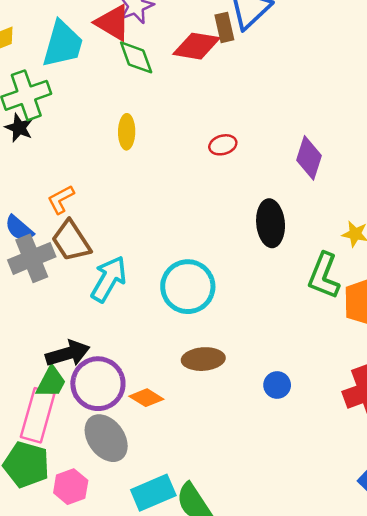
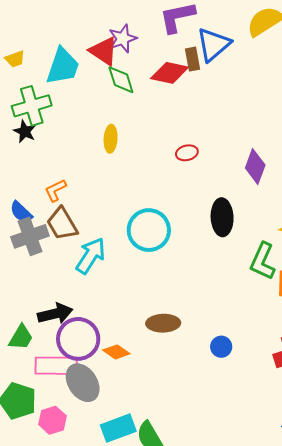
cyan circle: (188, 287) -> (149, 230), moved
green trapezoid: (51, 382) -> (21, 337), moved
pink rectangle: (38, 415) -> (56, 366), moved, turned 72

